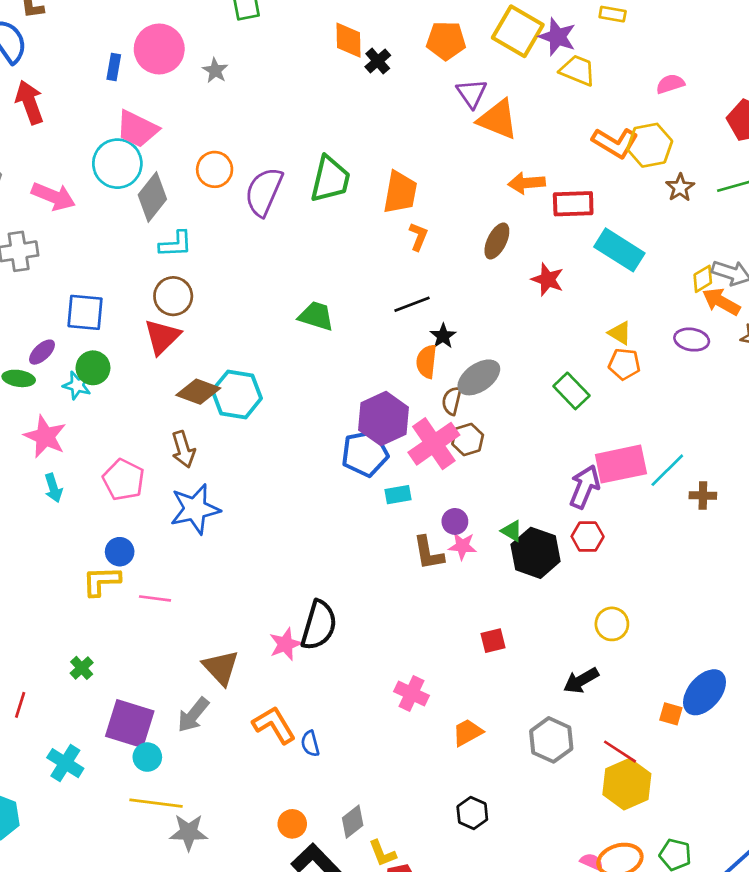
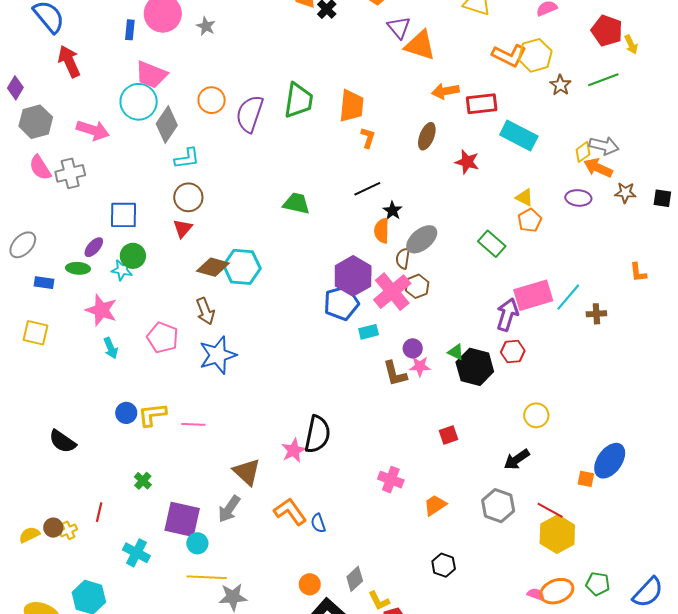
red triangle: (162, 337) -> (183, 228), size x0.7
orange pentagon: (624, 364) -> (530, 220), turned -30
blue circle: (120, 552) -> (126, 413), moved

